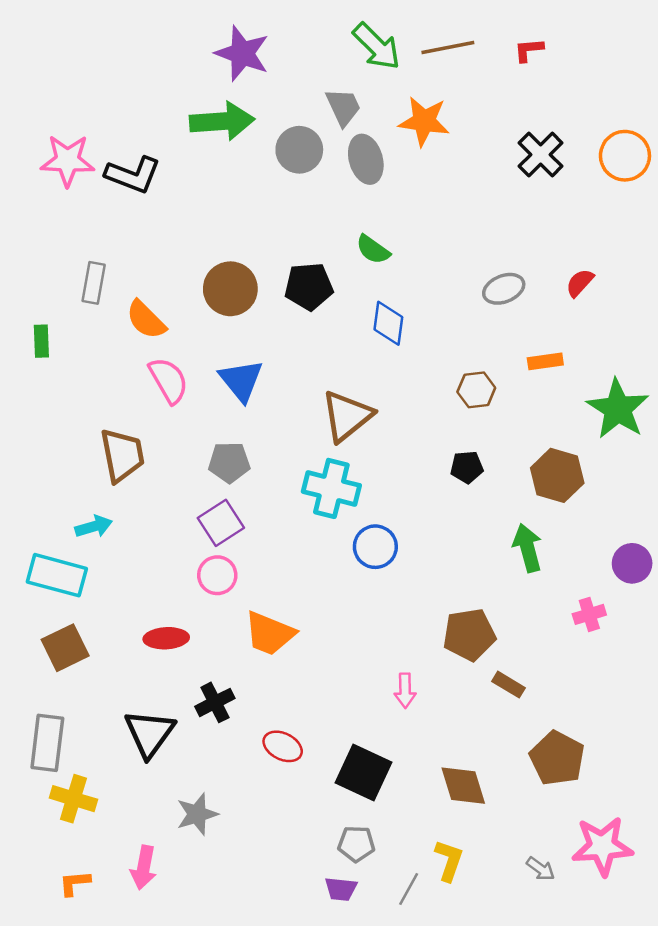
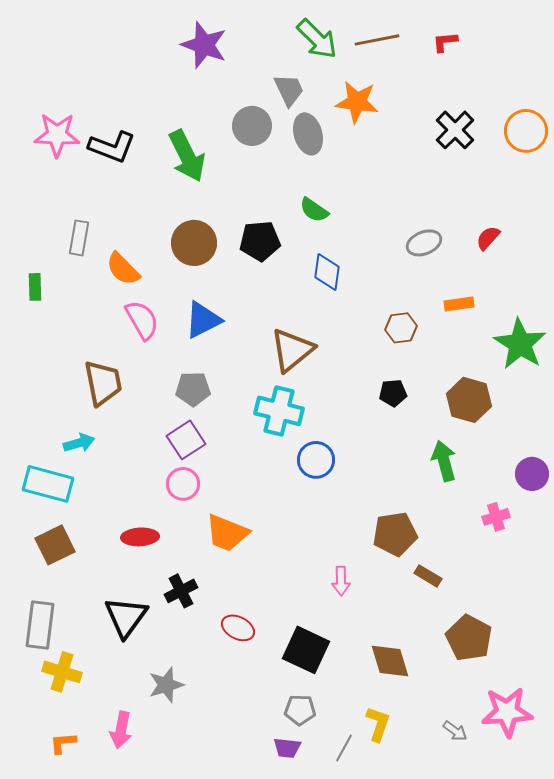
green arrow: (222, 121) -> (187, 156), moved, turned 68
blue triangle: (241, 380) -> (203, 320), turned 42

